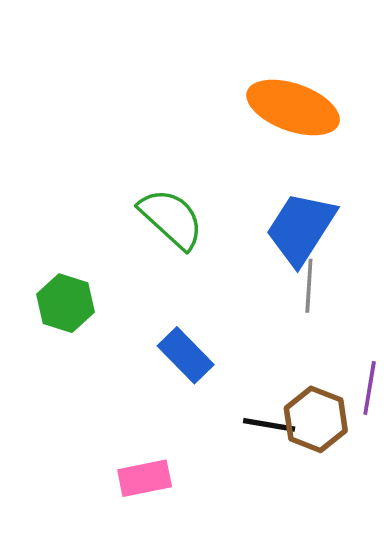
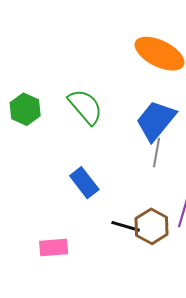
green hexagon: (65, 303) -> (25, 109), moved

